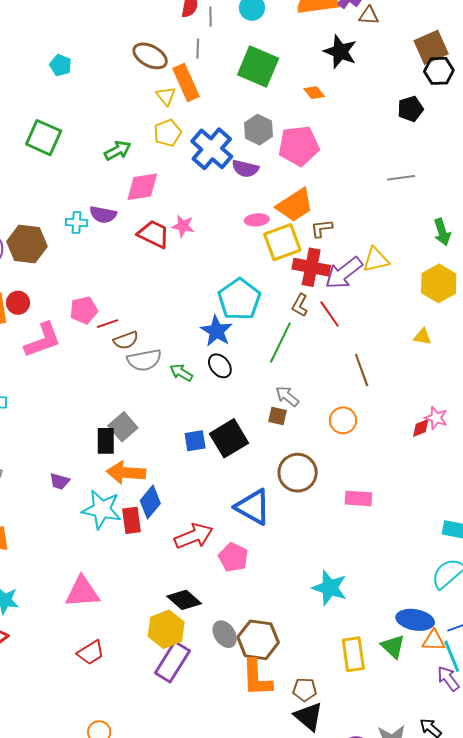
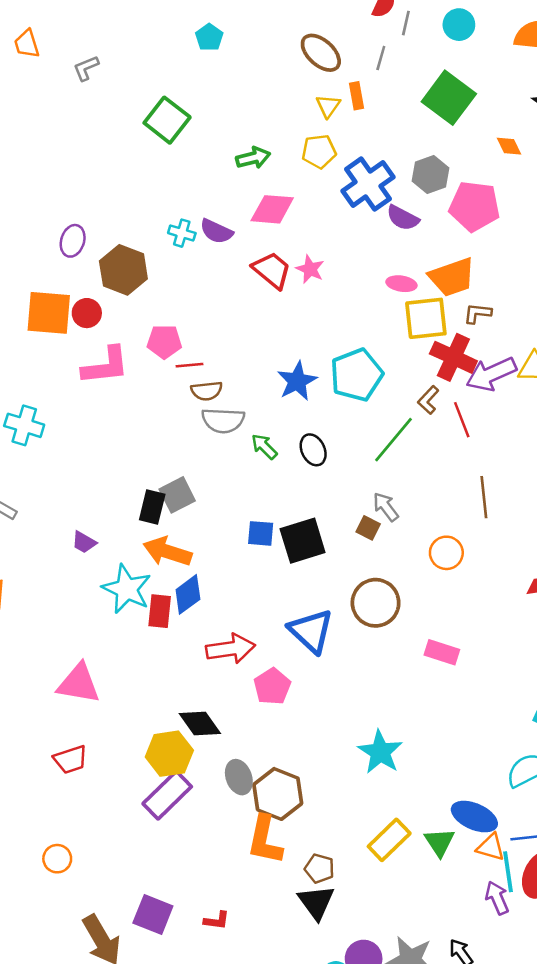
orange rectangle: (186, 82) -> (357, 96), size x0.6
brown hexagon: (27, 244) -> (123, 270), moved
blue star: (216, 331) -> (297, 381), moved
yellow rectangle: (353, 654) -> (389, 840), turned 40

